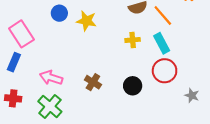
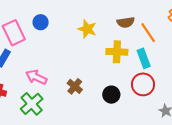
blue circle: (59, 13) -> (41, 22), moved
yellow star: (87, 21) -> (87, 29), moved
yellow cross: (133, 40) -> (117, 52), size x1.5

